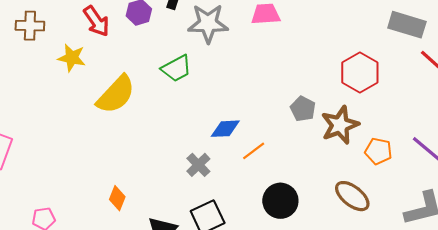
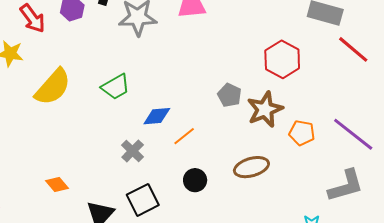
green trapezoid: (176, 68) -> (116, 87), moved
brown ellipse: (352, 196) -> (251, 167), moved, turned -52
orange diamond: (117, 198) -> (57, 185), turned -60
black circle: (280, 201) -> (195, 180), moved, size x0.7

